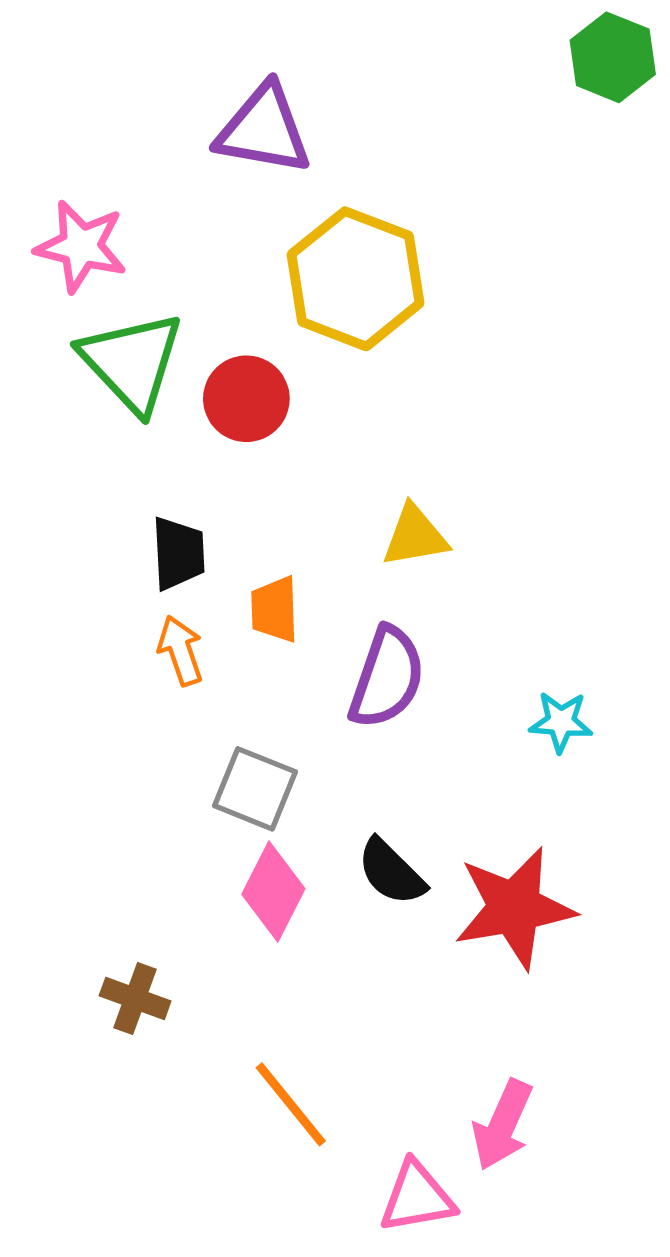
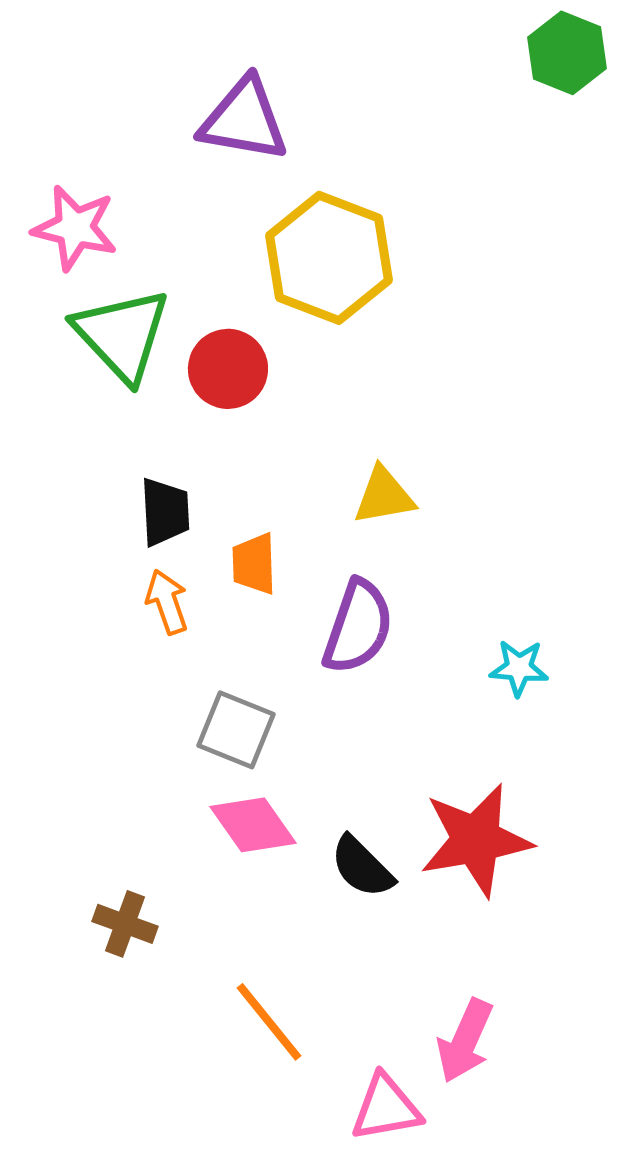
black semicircle: (391, 872) -> (362, 867), moved
pink diamond: (273, 891) -> (253, 825), turned -62

